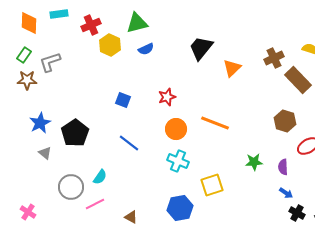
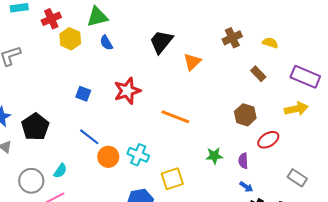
blue semicircle: (146, 49) -> (106, 43), turned 84
brown cross: (274, 58) -> (232, 38), moved
brown rectangle: (298, 80) -> (258, 74), size x0.6
red star: (167, 97) -> (127, 91), size x1.5
orange circle: (176, 129) -> (108, 157), moved

